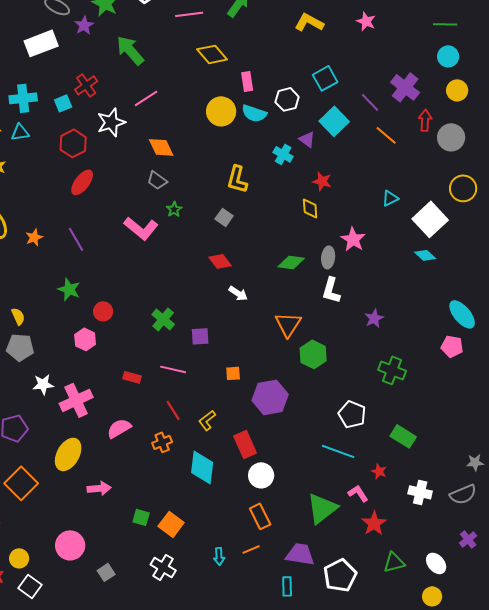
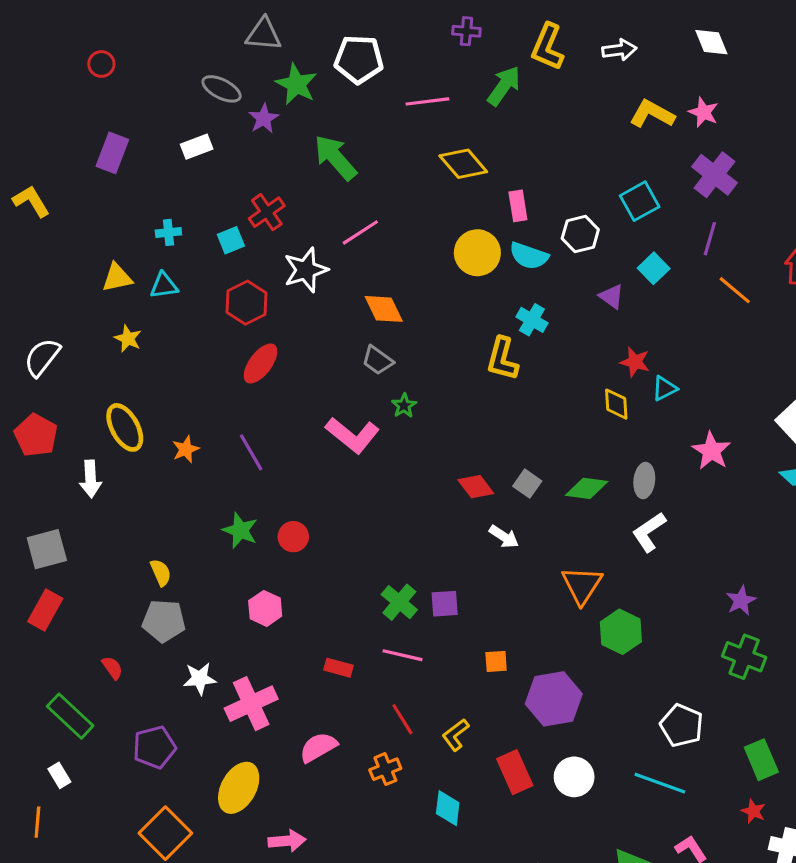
yellow L-shape: (309, 22) -> (652, 114), moved
white rectangle: (41, 43) -> (197, 147), size x0.6
purple cross: (405, 87) -> (714, 175), moved
cyan cross: (23, 98) -> (168, 232), size x0.6
purple line: (370, 102) -> (710, 239), turned 60
cyan square: (334, 121) -> (654, 268), size x0.7
cyan cross: (283, 154) -> (532, 320), moved
cyan triangle: (390, 198) -> (665, 388), moved
gray square: (224, 217) -> (527, 484), moved
pink star: (353, 239) -> (711, 451), moved
white L-shape: (331, 290) -> (649, 532), turned 40
red circle: (103, 311) -> (293, 537), moved
purple star: (374, 318) -> (741, 601), moved
green cross: (163, 319) -> (399, 602), moved
green rectangle: (403, 436) -> (761, 760), turned 35
cyan diamond: (202, 467) -> (448, 808), size x0.7
red star: (379, 471) -> (753, 811), moved
white circle: (261, 475) -> (574, 777), moved

